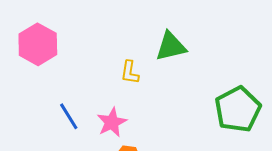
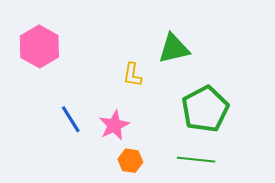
green pentagon: (238, 109) -> (205, 109), moved

